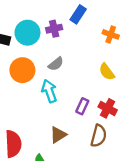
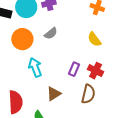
cyan arrow: (49, 91) -> (35, 67), moved

